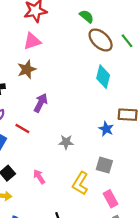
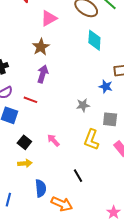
pink triangle: (32, 41) -> (49, 18), moved
brown star: (27, 69) -> (41, 47), moved
gray star: (66, 142) -> (83, 105), moved

